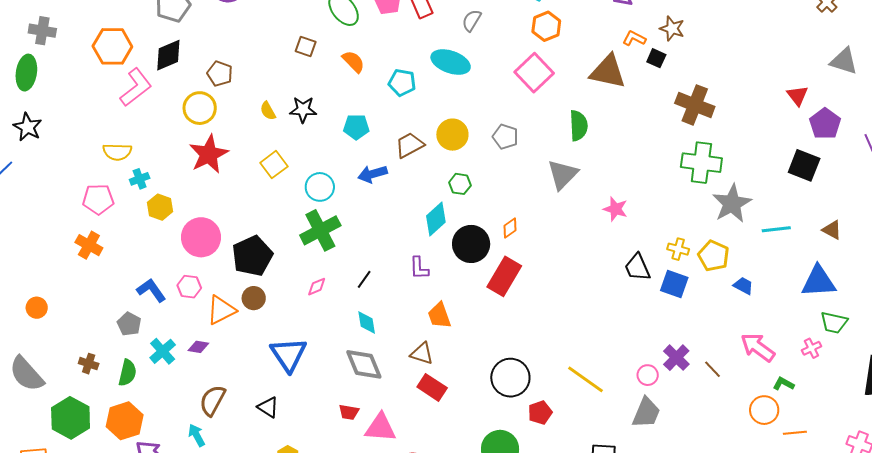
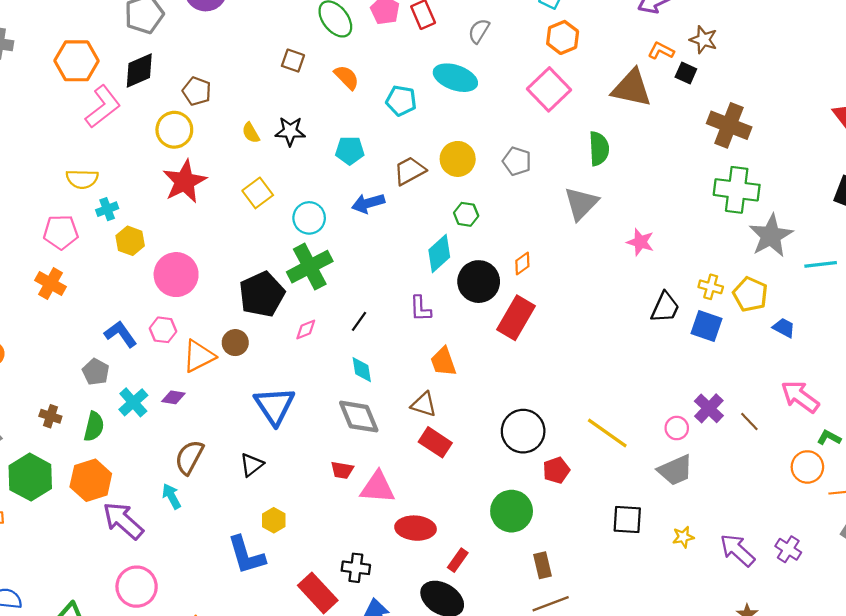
black pentagon: (252, 256) -> (262, 294), moved
black trapezoid: (637, 267) -> (665, 307), turned -132
black triangle: (268, 407) -> (252, 465), turned 50
gray trapezoid: (646, 413) -> (675, 470), turned 44

